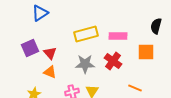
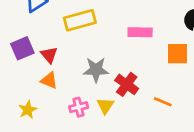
yellow rectangle: (86, 34) -> (80, 20), moved
red cross: (113, 61) -> (127, 84), moved

